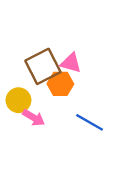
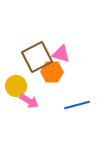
blue line: (90, 122) -> (77, 105), turned -45

